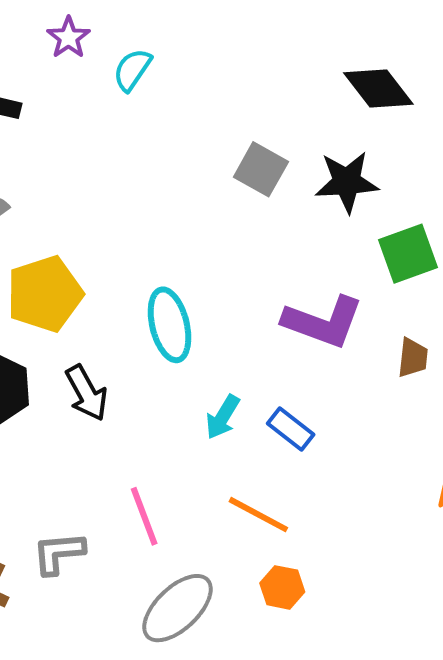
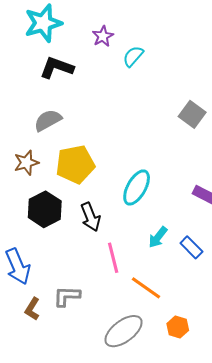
cyan ellipse: (169, 325) -> (137, 187), turned 36
orange line: (258, 515) -> (146, 288), moved
pink line: (144, 516) -> (113, 258), moved

